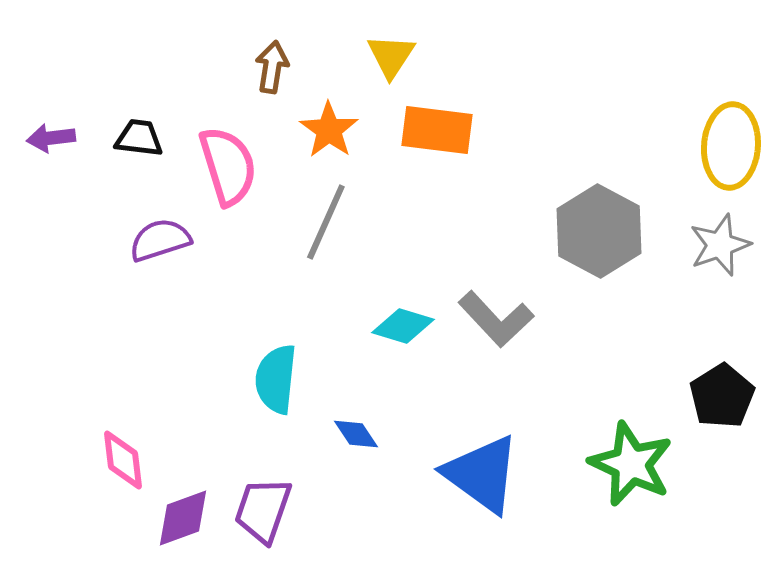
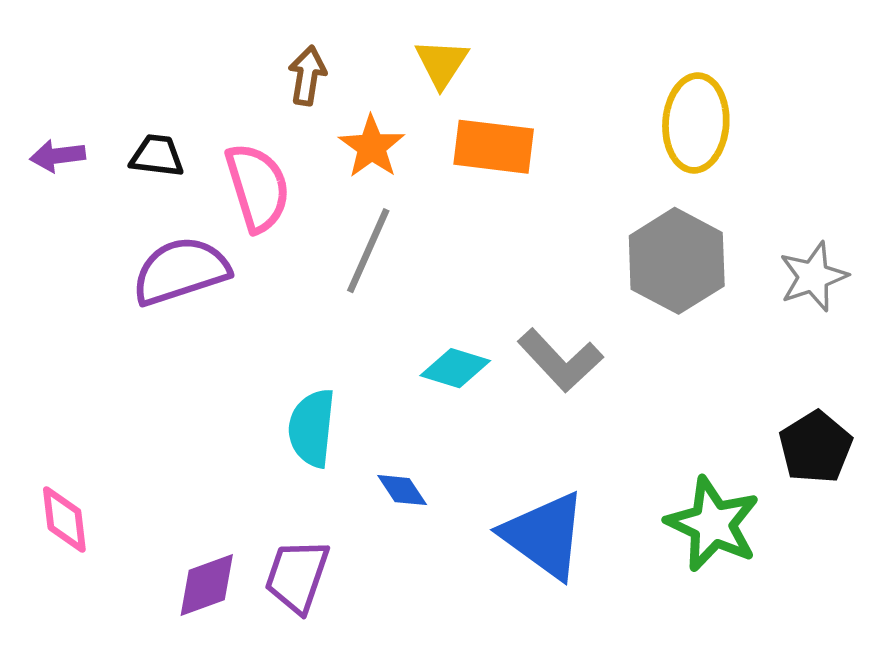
yellow ellipse: (731, 146) -> (696, 123), moved
purple semicircle: (160, 240) -> (181, 271), size x1.4
pink diamond: (123, 460) -> (64, 519), moved

